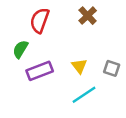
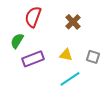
brown cross: (88, 16) -> (73, 22), moved
yellow triangle: (79, 66) -> (66, 55), turned -40

